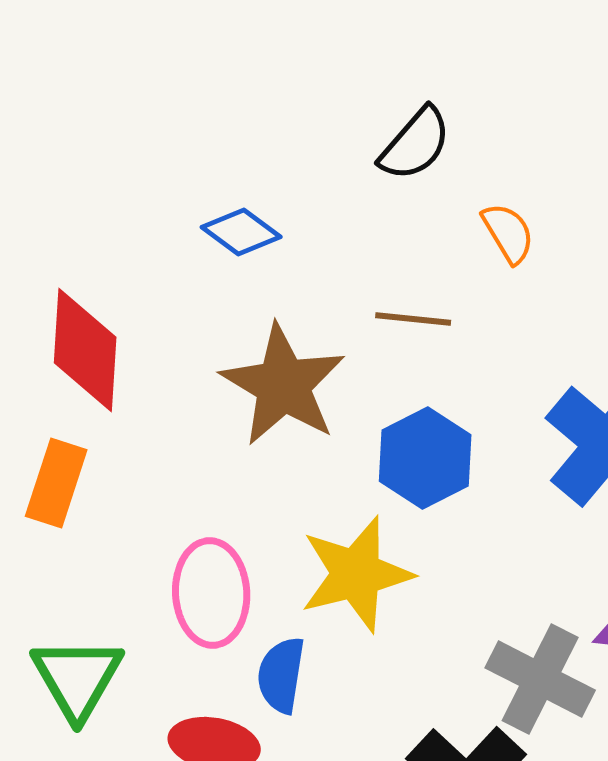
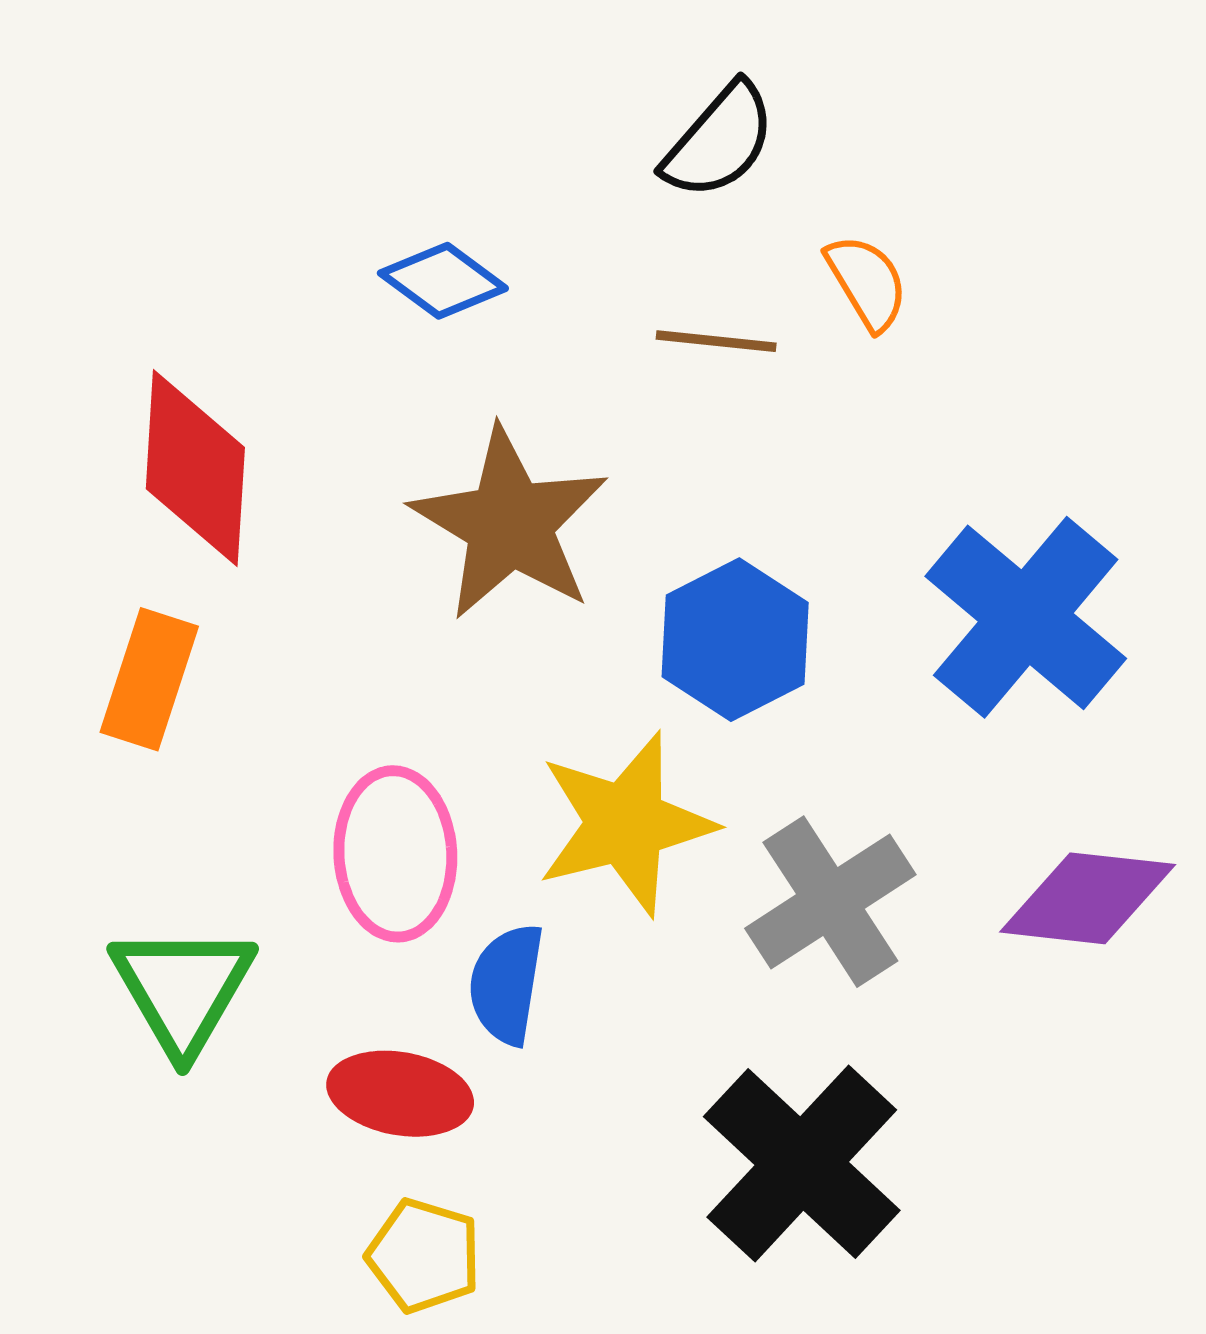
brown line: (413, 319) -> (716, 341), moved
gray cross: (540, 679) -> (830, 902), moved, turned 30

